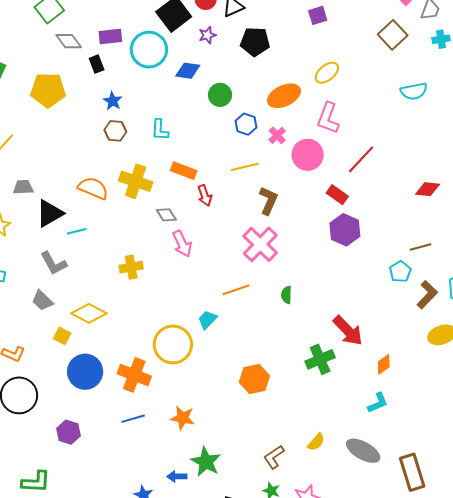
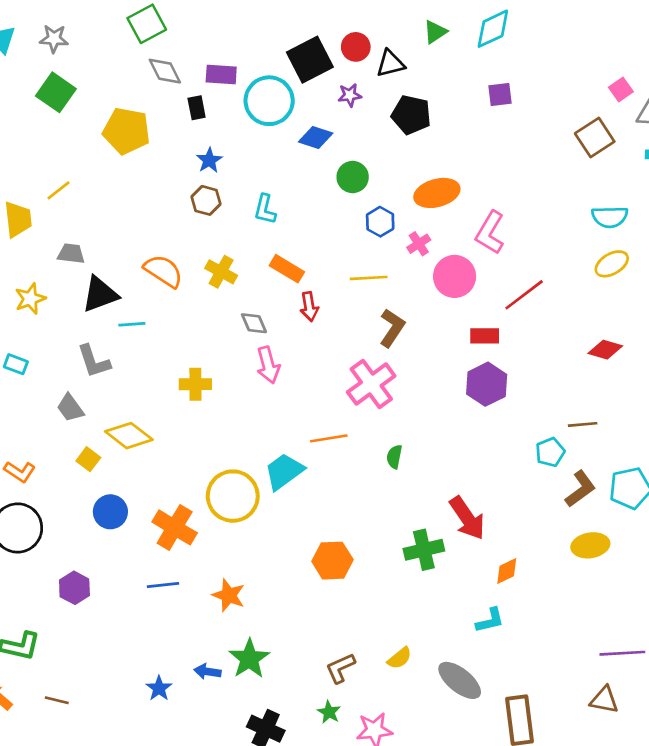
yellow ellipse: (327, 73) -> (612, 264), moved
yellow cross: (136, 181) -> (221, 272), size x0.7
red rectangle: (337, 195) -> (485, 336), turned -45
cyan trapezoid: (207, 320) -> (284, 471), size x1.5
blue circle: (85, 372) -> (110, 512), size x0.7

